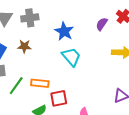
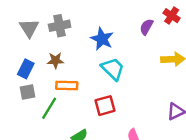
orange rectangle: (40, 83) -> (67, 86), moved
red square: (59, 98) -> (105, 106), moved

